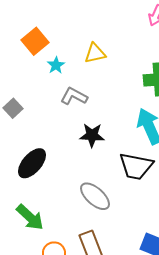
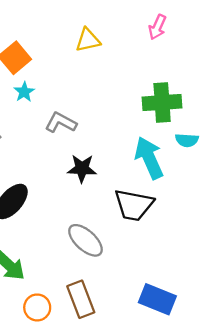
yellow triangle: (95, 53) -> (88, 40), moved
cyan star: (56, 65) -> (24, 92), moved

